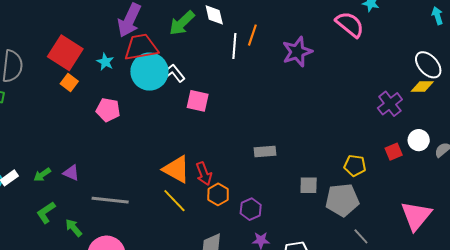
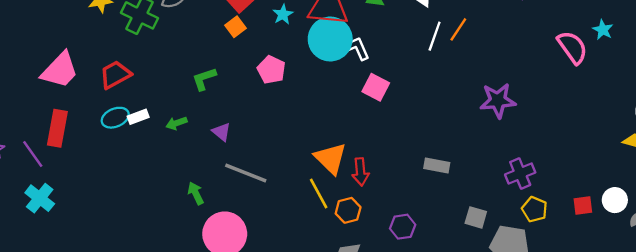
purple star: (297, 52) -> (498, 100), moved
purple cross: (390, 104) -> (520, 173), moved
purple triangle: (71, 173) -> (222, 132), moved
orange hexagon: (218, 194) -> (348, 210), moved
green L-shape: (46, 212) -> (204, 79), moved

